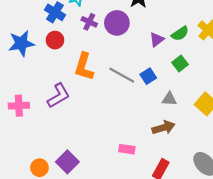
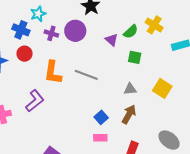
purple triangle: (157, 40) -> (112, 40), turned -32
green square: (180, 64) -> (135, 57), turned -32
blue square: (148, 76) -> (101, 117), moved
brown arrow: (164, 128) -> (129, 114), turned -36

